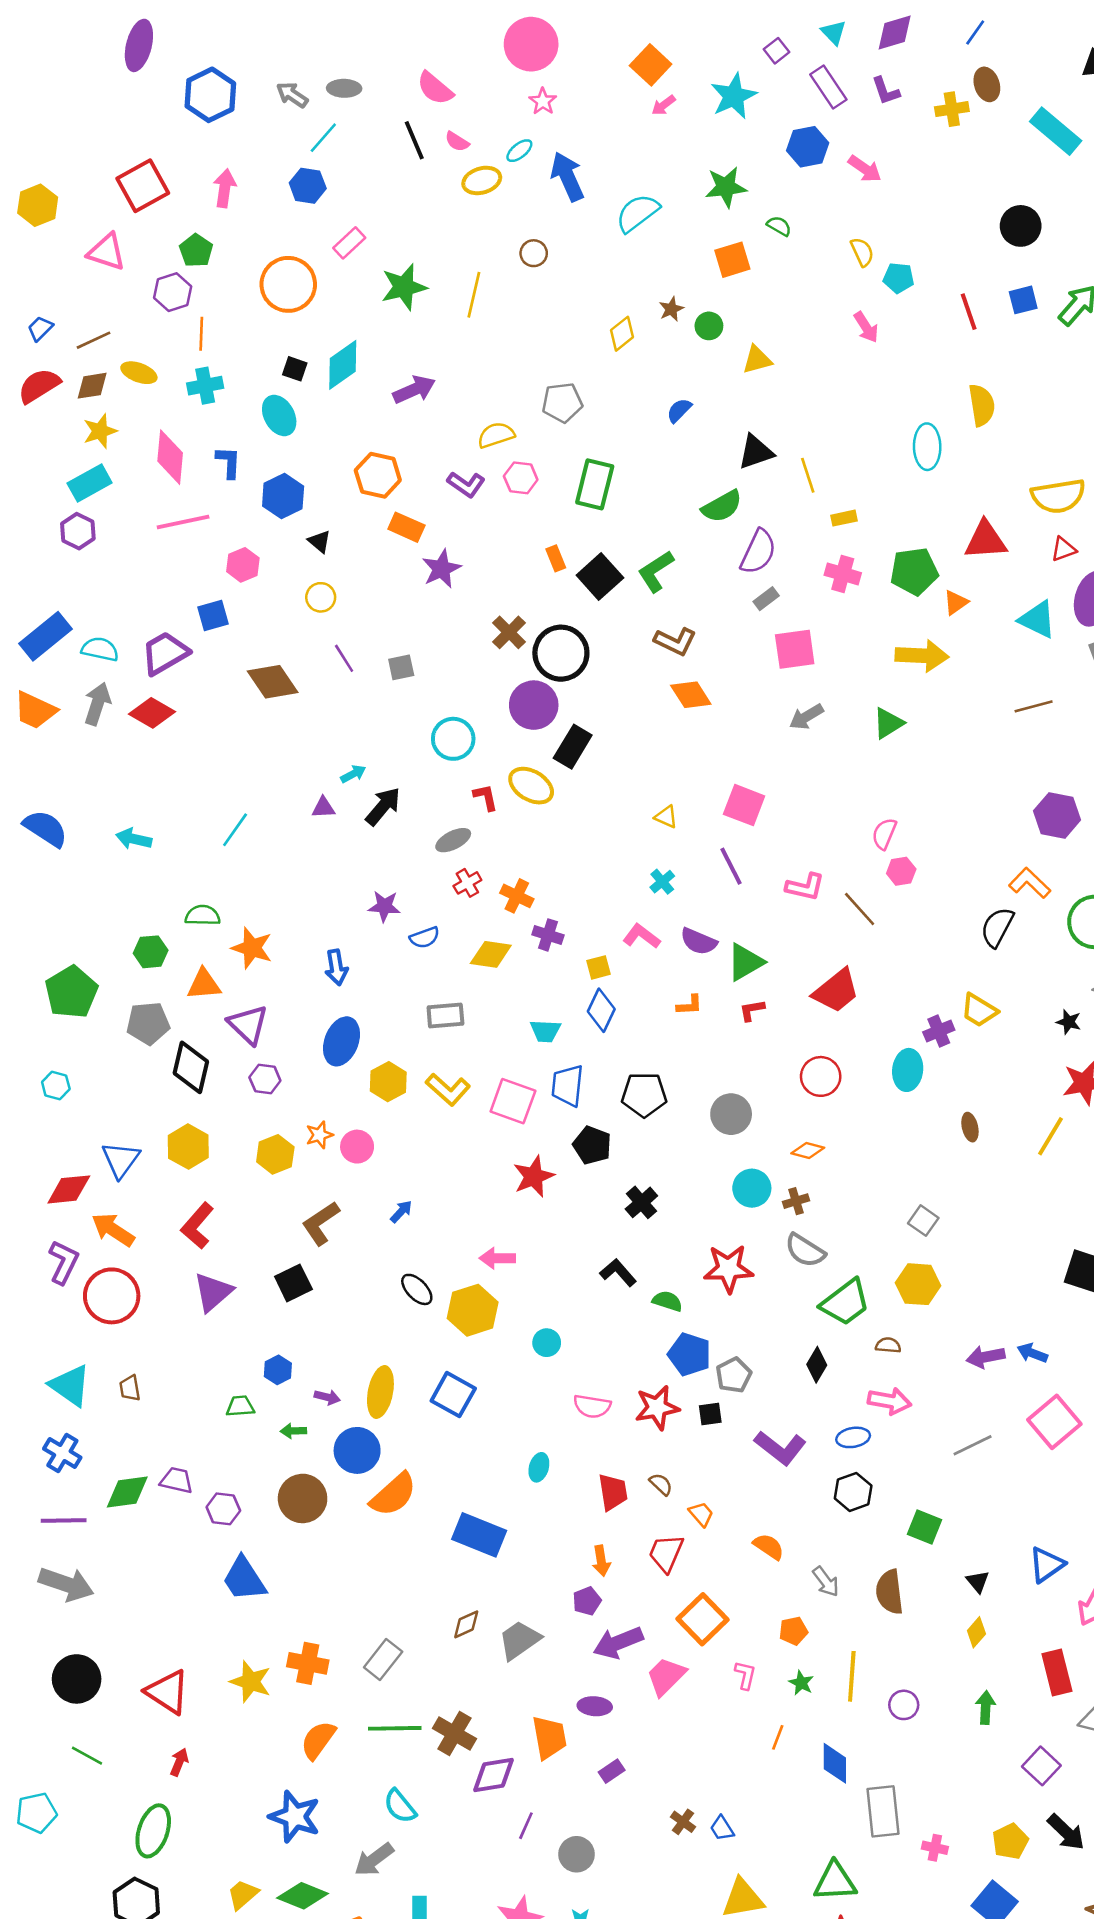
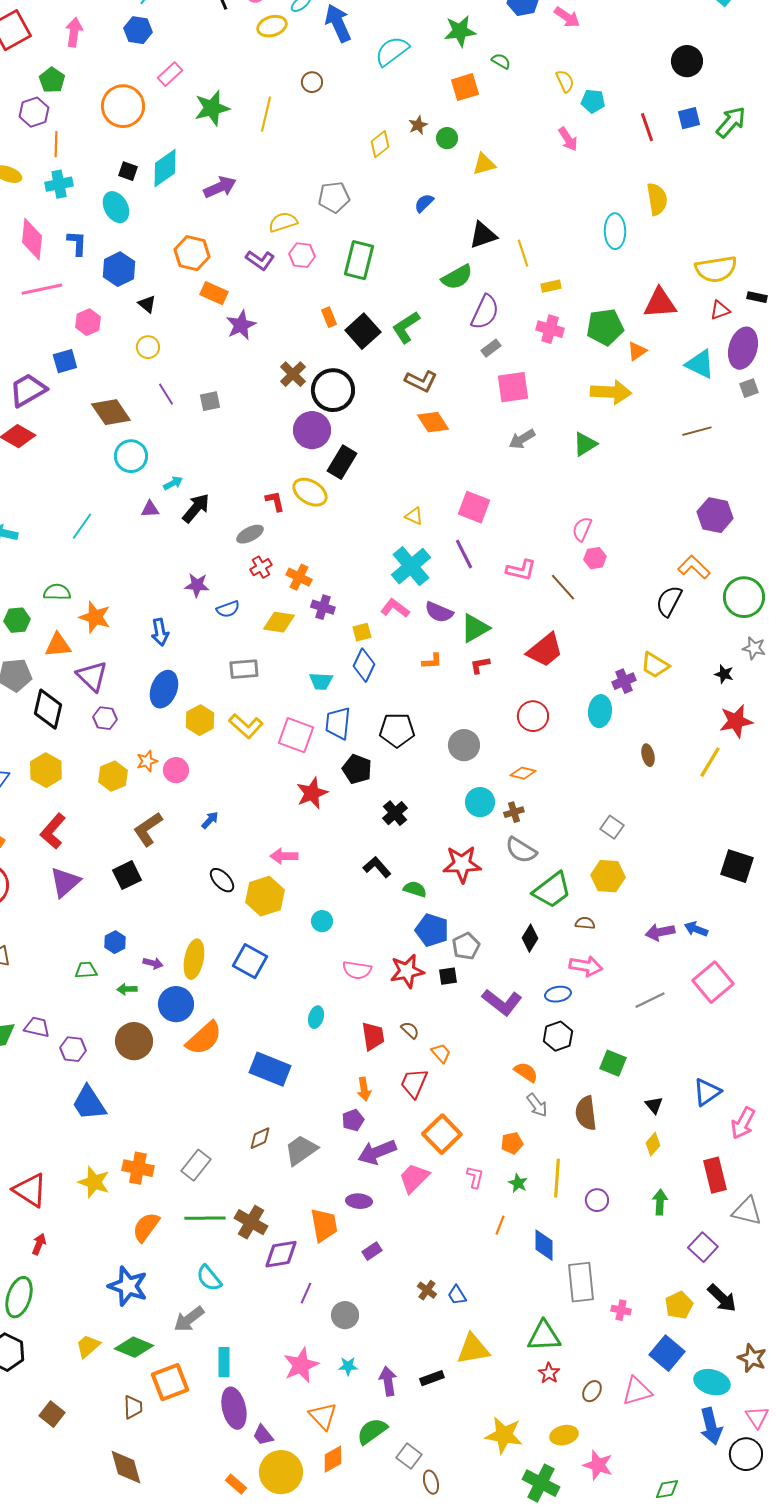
cyan circle: (453, 739) -> (131, 456), moved
cyan cross: (662, 882) -> (411, 566), size x2.0
orange semicircle: (769, 1547) -> (526, 1072), moved

